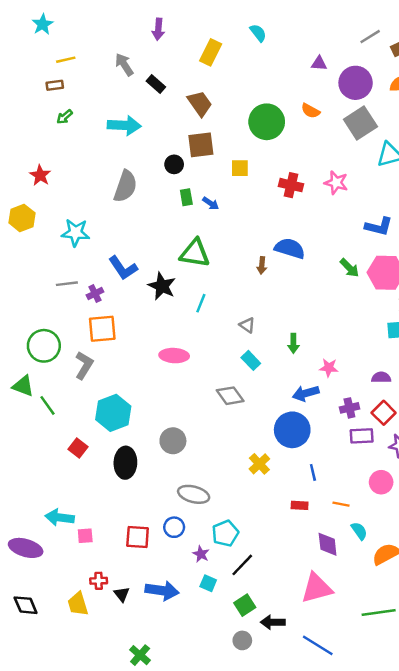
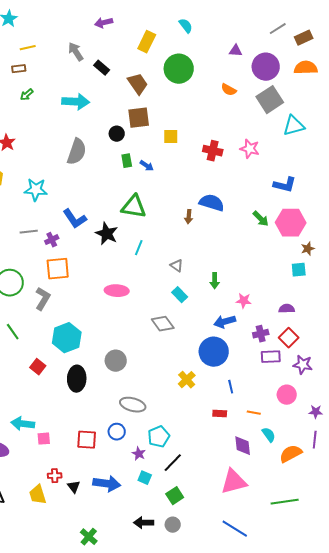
purple arrow: (158, 29) -> (104, 23), turned 72
green circle: (267, 122) -> (179, 69), moved
black arrow: (273, 622) -> (144, 523), moved

